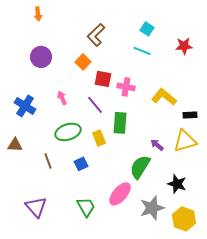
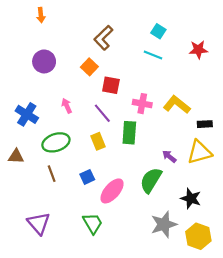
pink cross: (126, 87) -> (142, 104), moved
green ellipse: (68, 132) -> (56, 142), moved
yellow rectangle: (99, 138) -> (98, 141), moved
pink ellipse: (120, 194) -> (112, 191), moved

